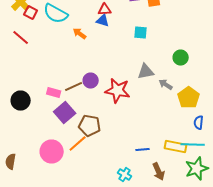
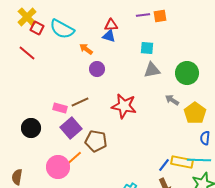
green circle: (181, 58) -> (187, 73), size x1.5
gray triangle: (146, 72) -> (152, 70), moved
purple circle: (91, 80) -> (97, 69), moved
black circle: (21, 100) -> (31, 128), moved
orange line: (78, 144) -> (73, 159), moved
blue line: (143, 150) -> (164, 165), moved, turned -48

